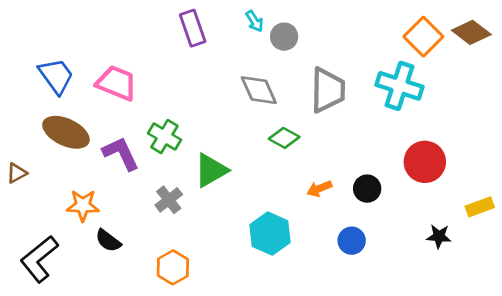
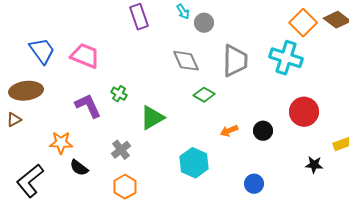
brown ellipse: (66, 132) -> (26, 91), moved, turned -32
green cross: (164, 137) -> (119, 94), size x0.7
gray cross: (169, 200) -> (121, 150), moved
blue circle: (352, 241) -> (254, 184), moved

